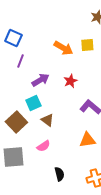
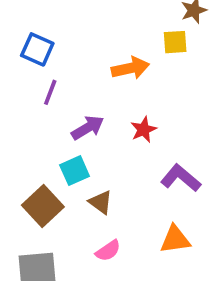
yellow square: (87, 45) -> (175, 42), moved
orange arrow: (63, 48) -> (130, 68), turned -42
pink semicircle: (43, 146) -> (108, 251), moved

